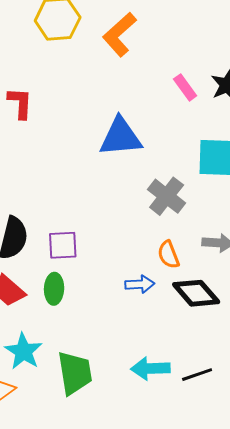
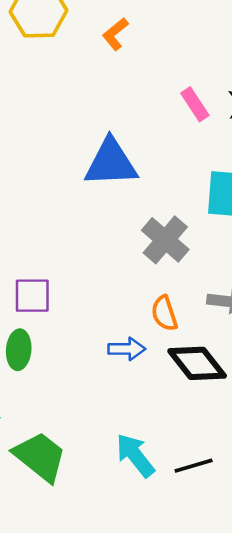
orange L-shape: (119, 34) -> (115, 34), size x0.6
cyan arrow: (150, 368) -> (135, 455), turned 51
green trapezoid: (75, 373) -> (40, 457), turned -45

